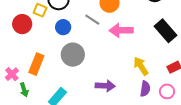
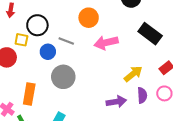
gray line: (92, 20) -> (66, 41), moved
yellow arrow: (141, 66) -> (133, 74), turned 96
purple arrow: (105, 86) -> (116, 102), moved

